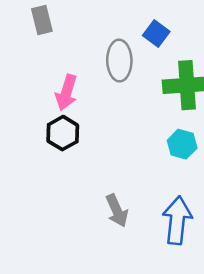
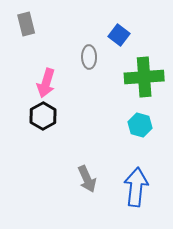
gray ellipse: (119, 61) -> (89, 57), size x0.7

